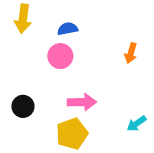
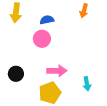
orange arrow: (131, 53) -> (84, 11), moved
cyan arrow: (137, 124) -> (87, 84), moved, turned -64

